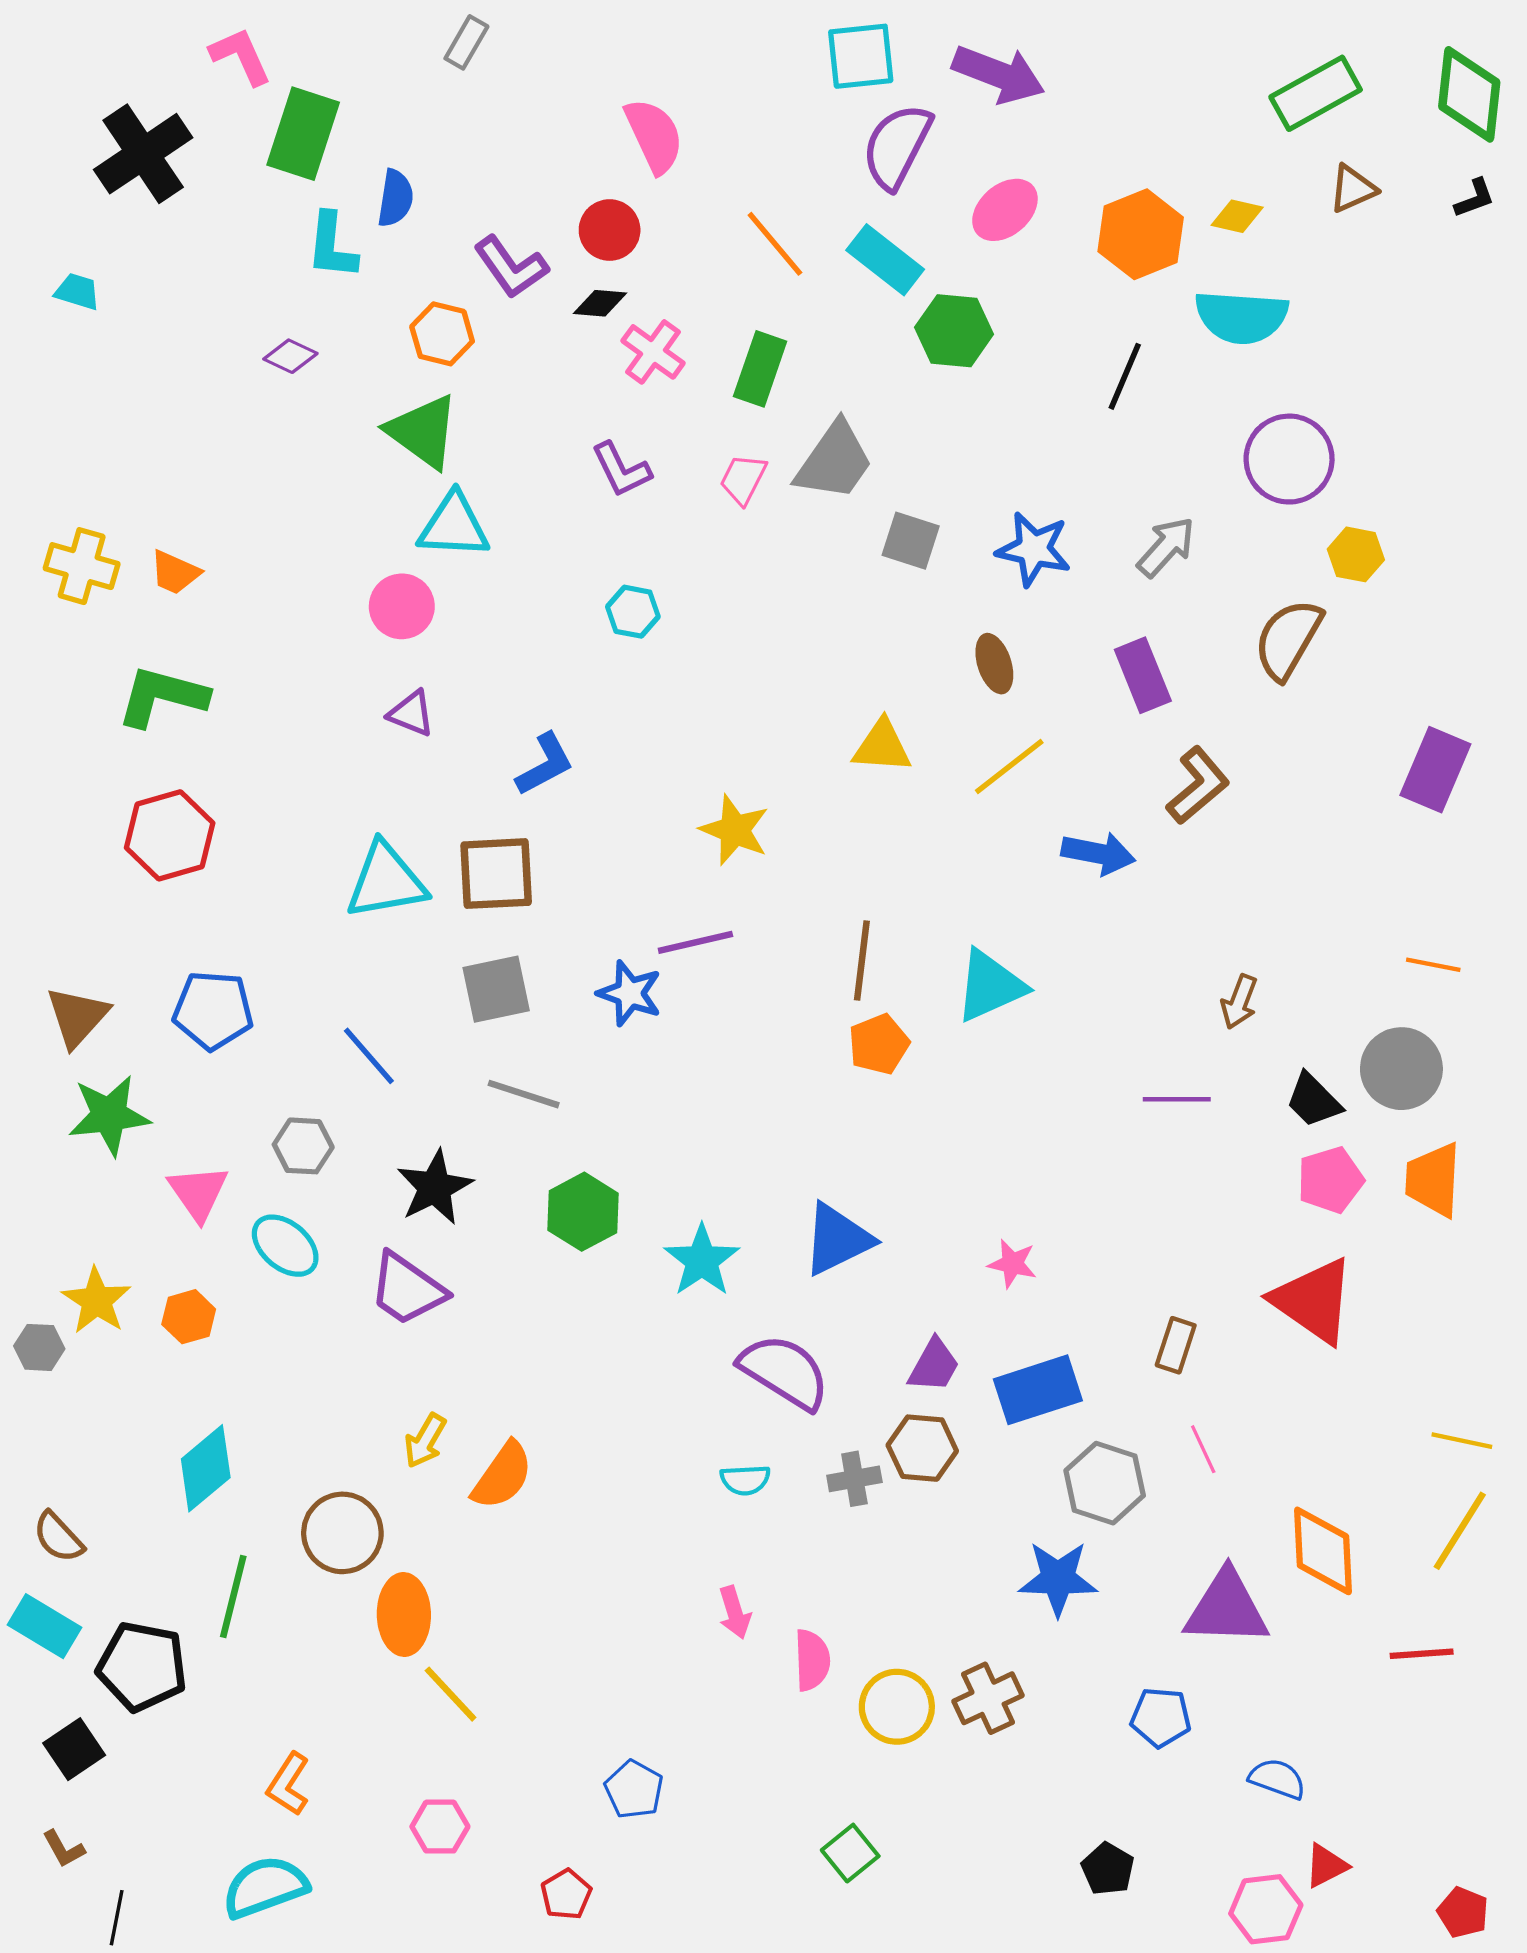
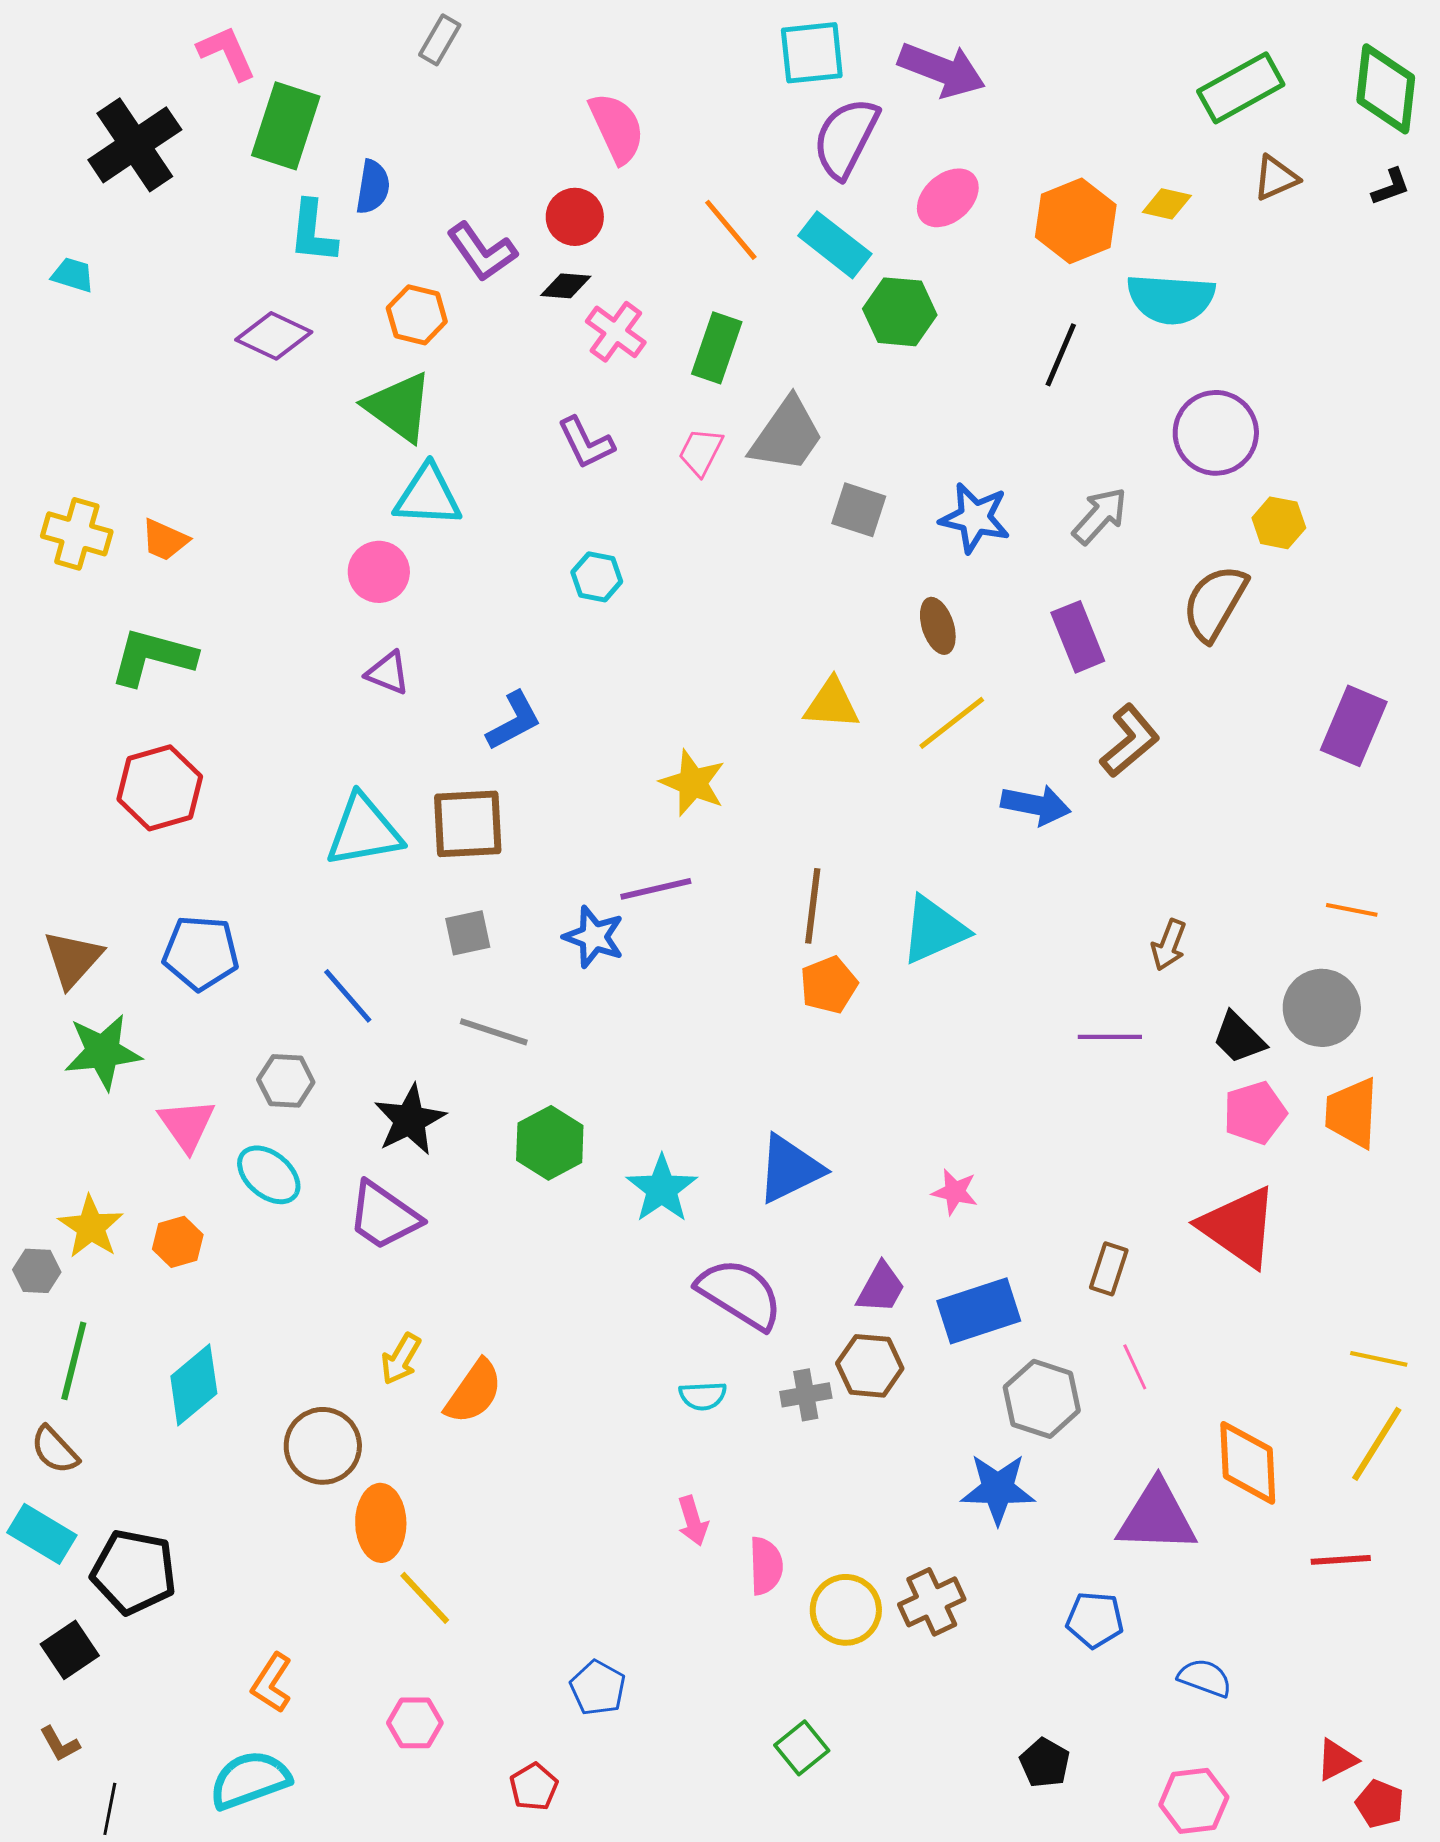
purple diamond: (290, 356) -> (274, 336), size x1.5
gray square: (496, 989) -> (468, 933), size x0.7
green line: (233, 1597) -> (74, 1361), moved
red triangle: (1326, 1866) -> (1337, 1760), moved

